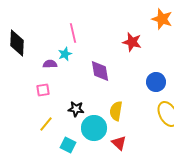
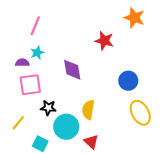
pink line: (73, 33) -> (35, 26), moved, turned 36
pink square: (43, 90) -> (30, 85), moved, size x1.6

